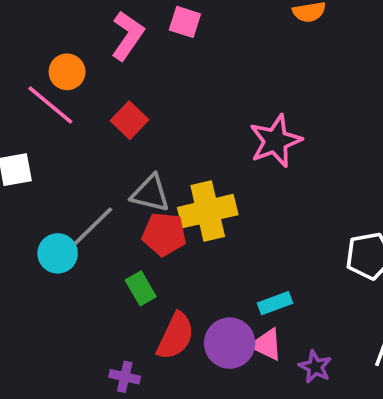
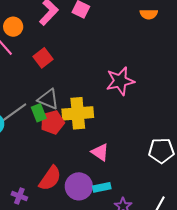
red pentagon: (164, 234) -> (52, 122), turned -30
green rectangle: (141, 288) -> (39, 113), moved
cyan rectangle: (275, 303) -> (102, 187), moved
pink triangle: (267, 345) -> (100, 152), moved

